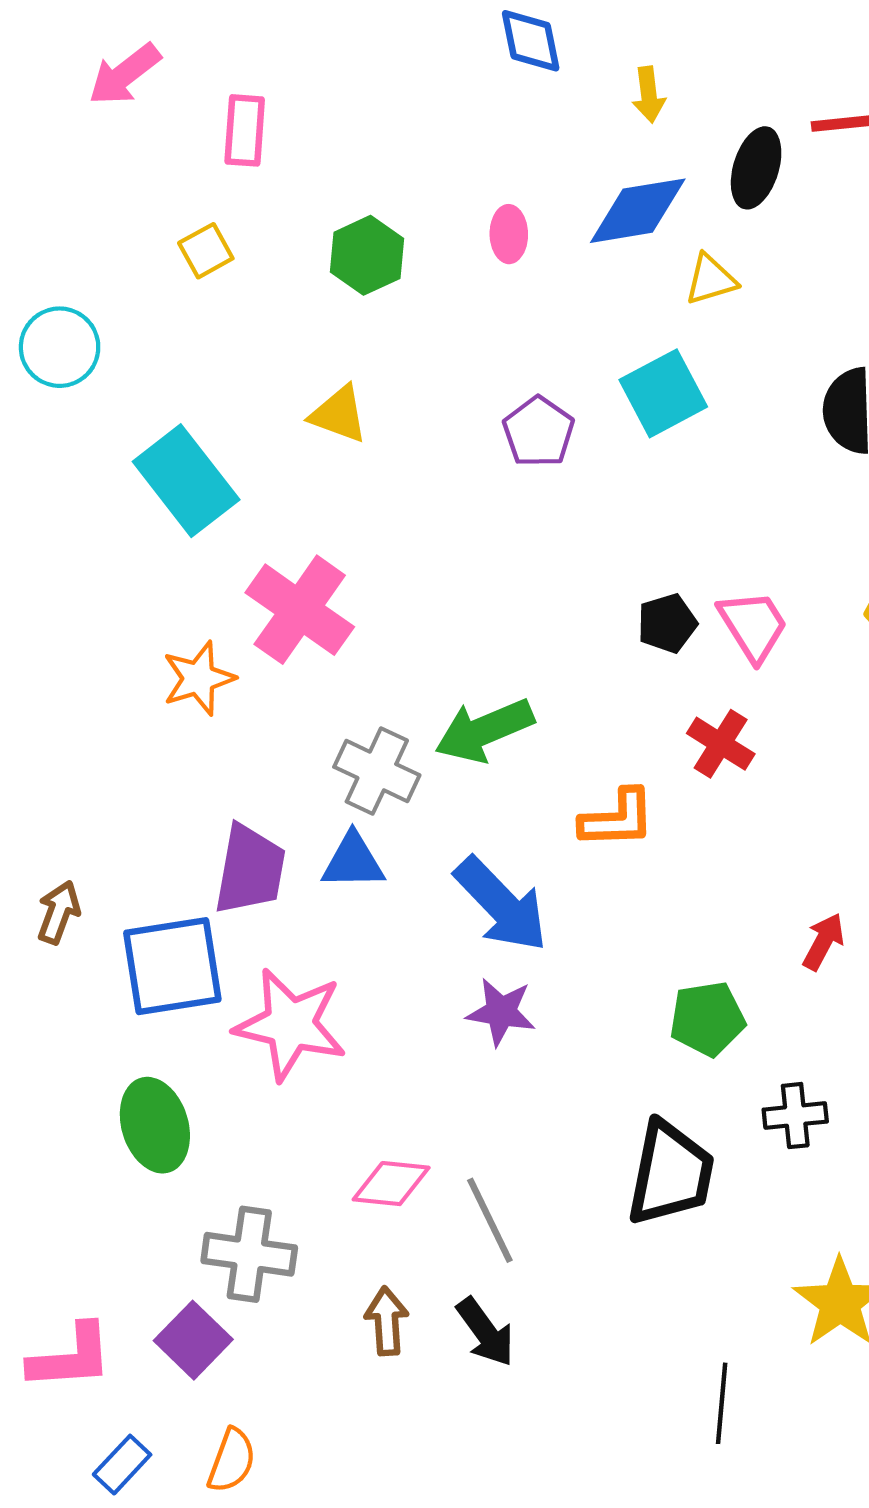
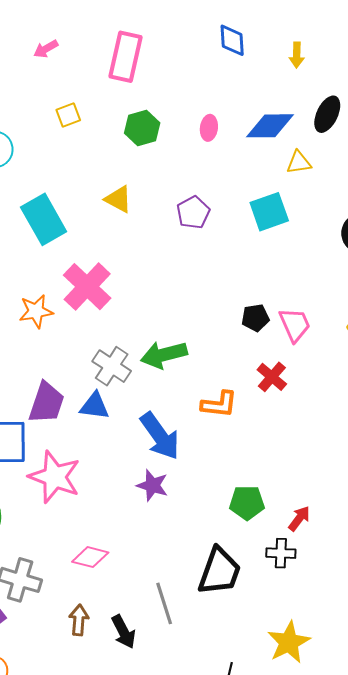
pink arrow: (124, 74) -> (46, 49), moved, size x0.7
yellow arrow: (649, 95) -> (297, 55), moved
pink rectangle: (245, 130) -> (126, 57), moved, size x1.5
purple pentagon: (539, 432) -> (193, 212), moved
red arrow: (823, 942) -> (299, 518), moved
gray line: (490, 1220) -> (164, 603), moved

